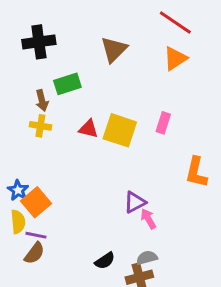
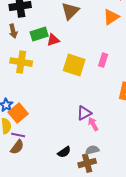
brown arrow: (42, 100) -> (13, 31), moved
yellow cross: (40, 126) -> (21, 62), size x1.5
red triangle: (88, 129) -> (53, 40), moved, turned -32

